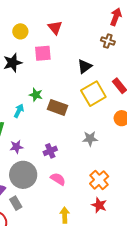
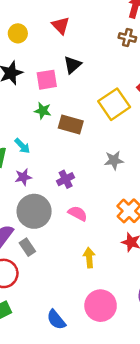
pink square: (43, 53) -> (47, 80), moved
black triangle: (85, 66) -> (72, 65), moved
cyan arrow: (19, 111) -> (22, 146), moved, turned 112

